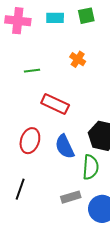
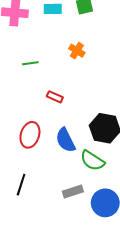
red rectangle: (55, 104) -> (55, 97), size x0.6
green semicircle: (91, 167) -> (92, 161), turned 120

